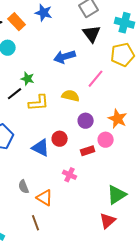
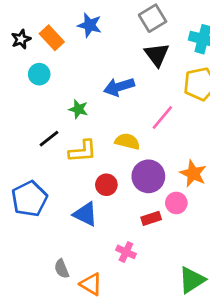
green star: (28, 79) -> (78, 109), moved
purple circle: (86, 121) -> (148, 176), size x1.5
red circle: (60, 139) -> (106, 185), moved

